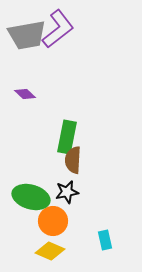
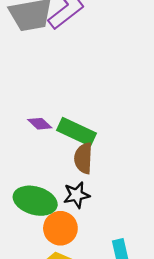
purple diamond: (25, 94) -> (40, 124), moved
green rectangle: (67, 137) -> (76, 132), turned -76

